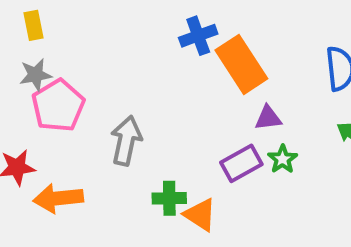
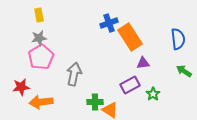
yellow rectangle: (33, 25) -> (39, 15), moved
gray star: (36, 75) -> (39, 38), moved
green star: (283, 159) -> (153, 94), moved

